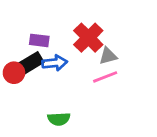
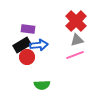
red cross: (88, 38) -> (76, 21), moved
red circle: (14, 73) -> (27, 57), moved

